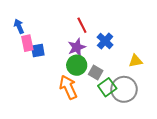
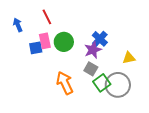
red line: (82, 25) -> (47, 17), moved
pink rectangle: (27, 43) -> (45, 41), moved
purple star: (77, 47) -> (93, 50), moved
green circle: (77, 65) -> (64, 42), moved

